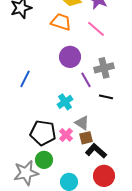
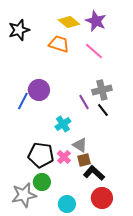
purple circle: (70, 57) -> (39, 90), moved
black line: (106, 97) -> (103, 110), moved, turned 40

